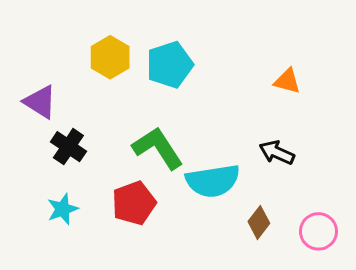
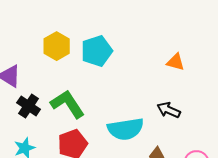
green L-shape: (158, 148) -> (68, 104), moved

